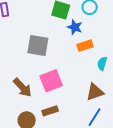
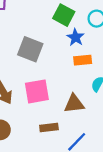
brown triangle: (95, 92) -> (74, 104), moved
brown rectangle: (50, 111) -> (49, 128), moved

